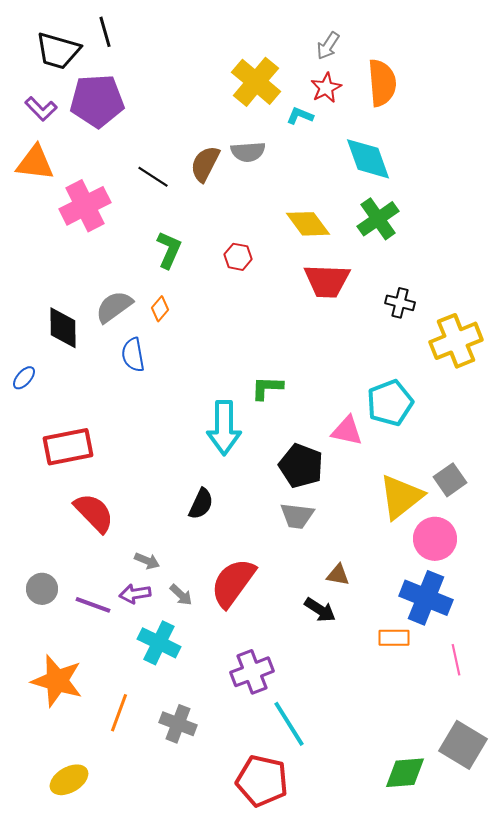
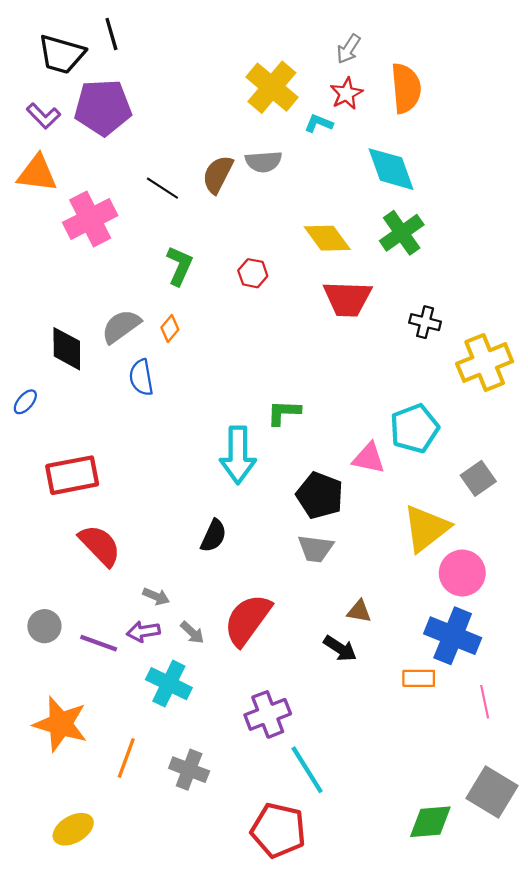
gray square: (450, 480) -> (478, 478), moved

